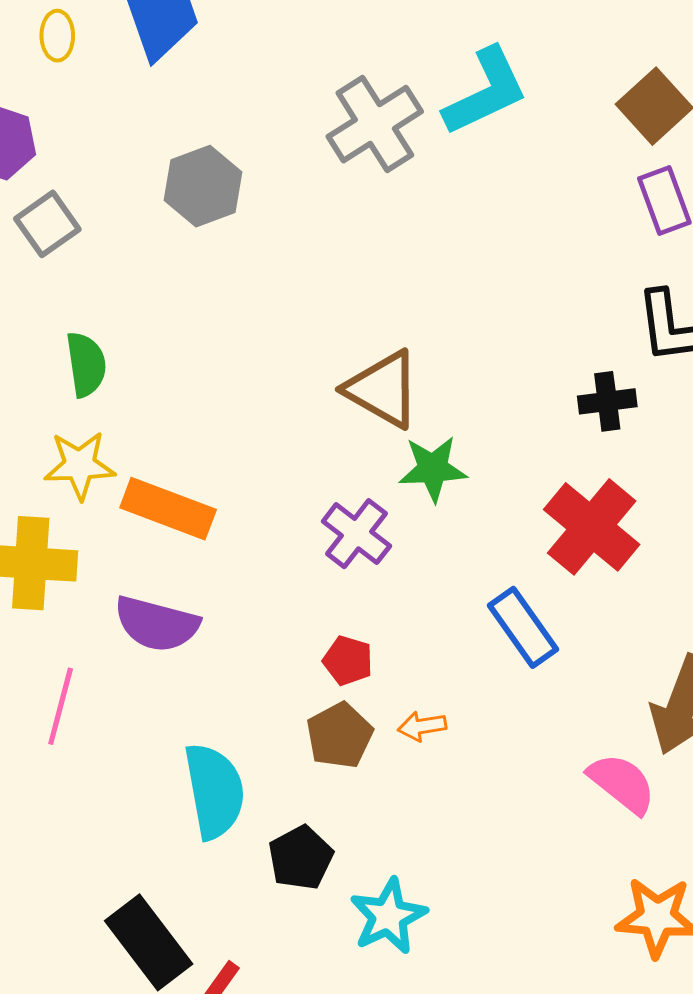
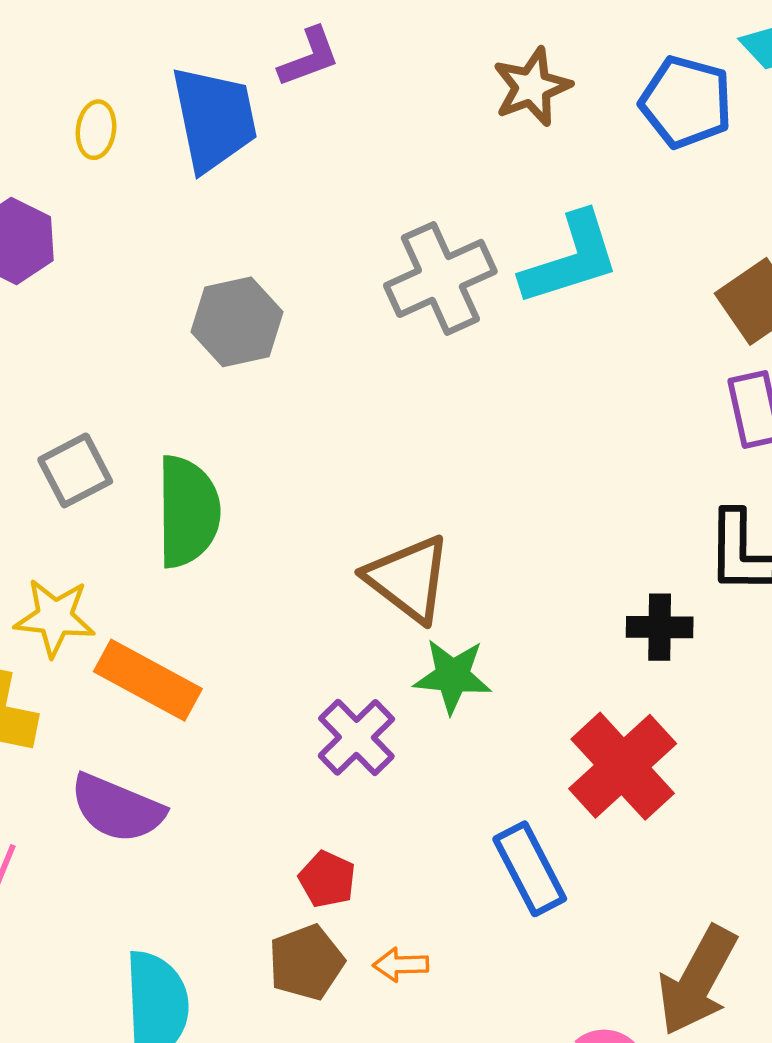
gray square: (47, 224) -> (75, 470), moved
green semicircle: (86, 364) -> (188, 512), moved, size x1.5

